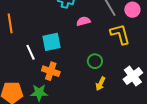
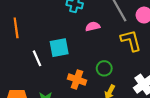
orange cross: (51, 71) -> (77, 80), moved

